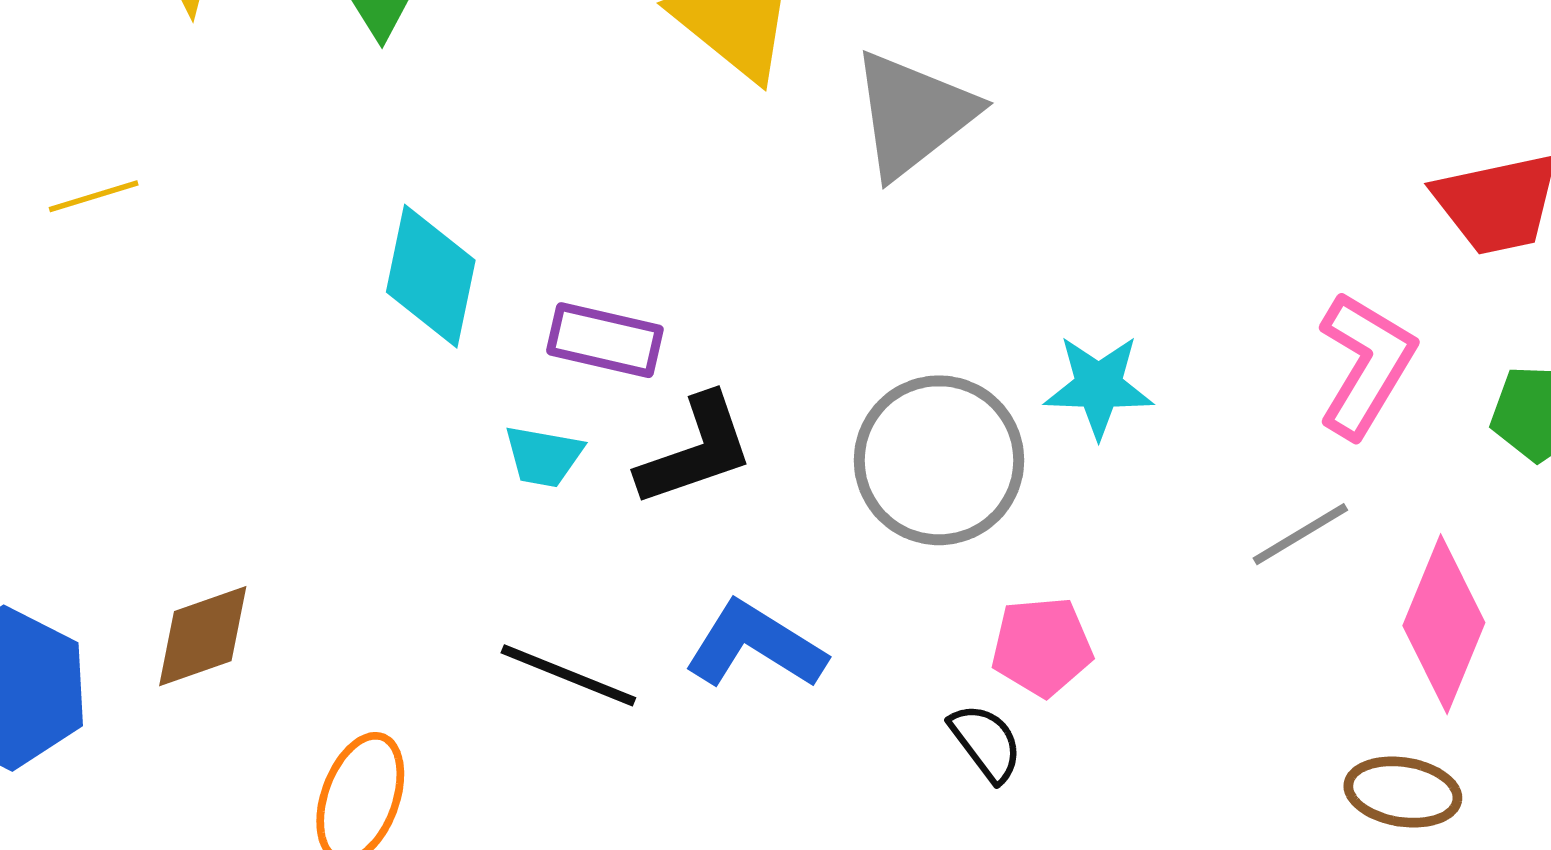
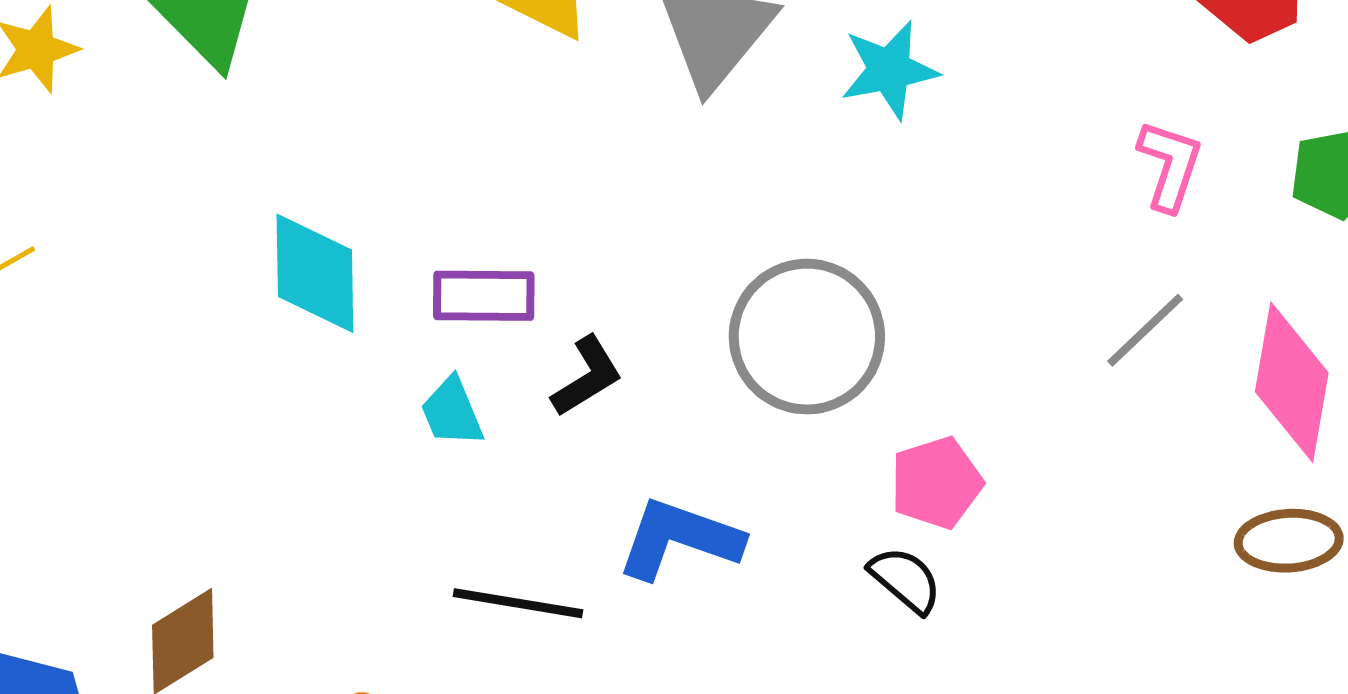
pink L-shape: (1366, 365) -> (1170, 165), size x0.7
cyan star: (1099, 386) -> (889, 70), moved
black L-shape: (696, 450) -> (587, 376), size x0.7
cyan trapezoid: (543, 456) -> (452, 412), turned 70

